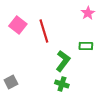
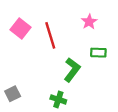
pink star: (88, 13) -> (89, 22), moved
green cross: (62, 84) -> (58, 99), moved

